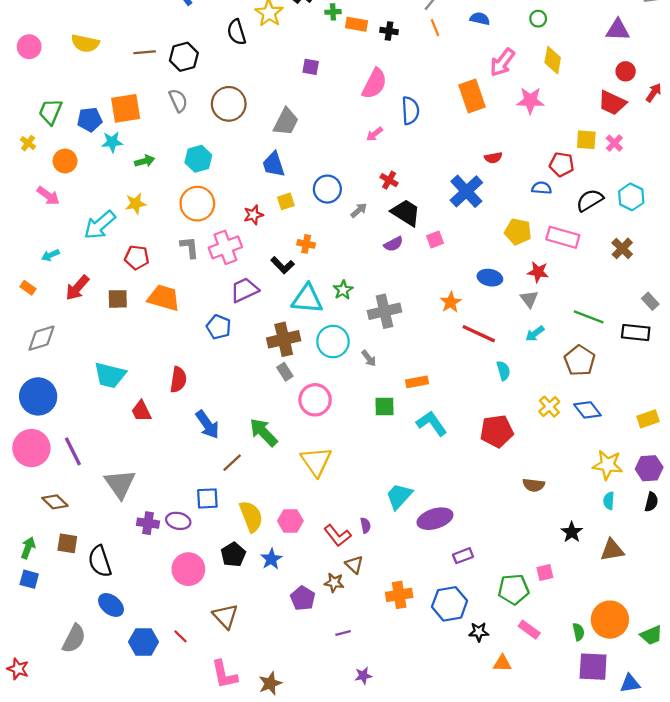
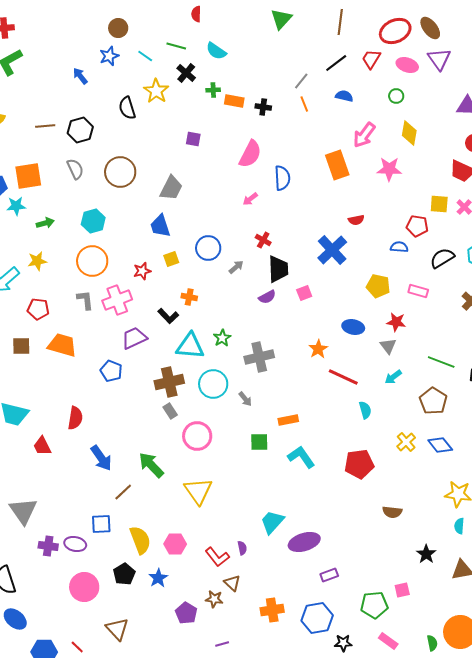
black trapezoid: (406, 213) -> (278, 269), turned 56
pink rectangle: (563, 237) -> (418, 291), size x0.7

